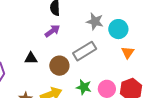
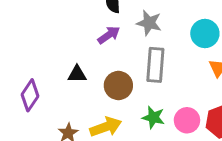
gray star: (95, 21) -> (149, 23), moved
gray rectangle: (85, 51) -> (155, 65), turned -55

